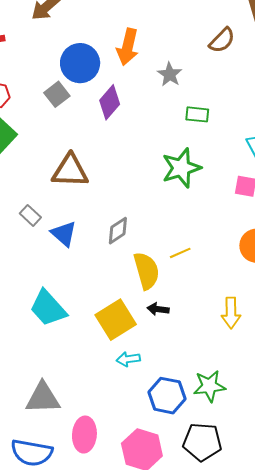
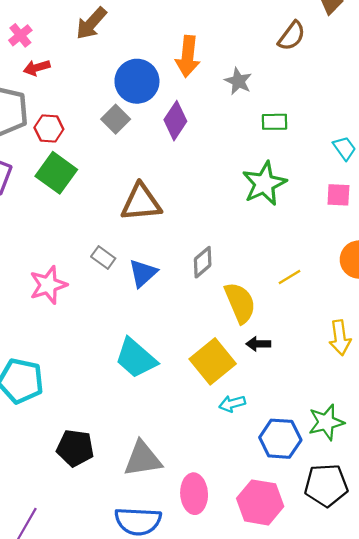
blue triangle: (64, 234) -> (143, 273), turned 44
yellow line: (180, 253) -> (290, 277), moved

